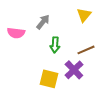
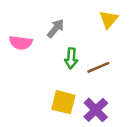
brown line: (86, 50) -> (98, 67), moved
purple cross: (74, 70) -> (96, 110), moved

